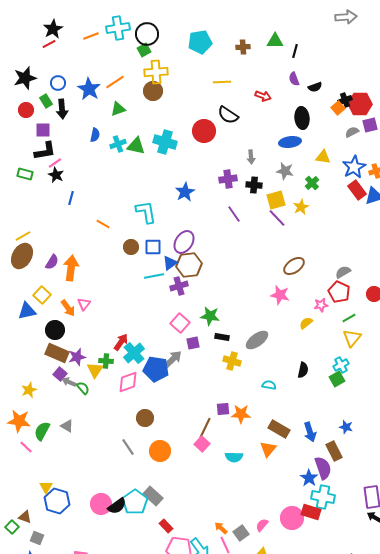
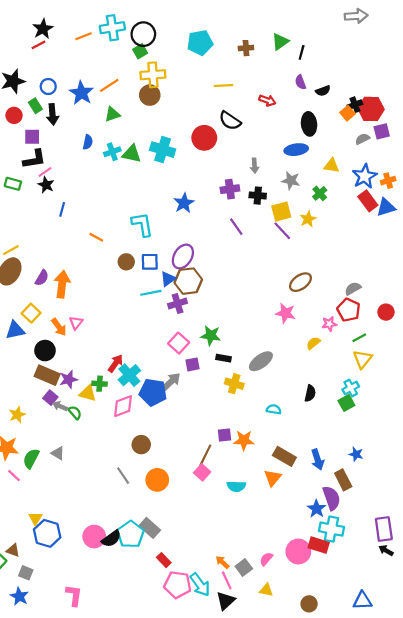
green triangle: (275, 41) -> (280, 42), turned -36
yellow triangle: (95, 370) -> (88, 393), turned -48

